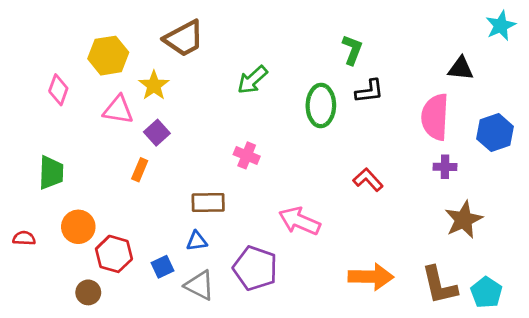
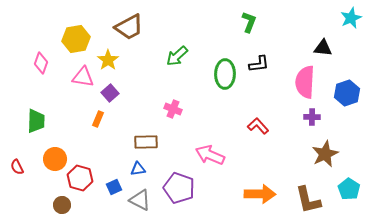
green L-shape: (352, 50) -> (249, 22), moved
red semicircle: (24, 238) -> (17, 167), turned -119
cyan pentagon: (486, 292) -> (349, 189), moved

